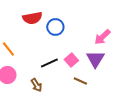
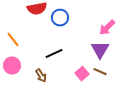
pink square: (71, 60) -> (82, 74), moved
brown line: (80, 81) -> (100, 72), moved

